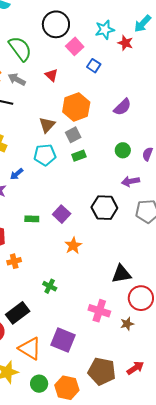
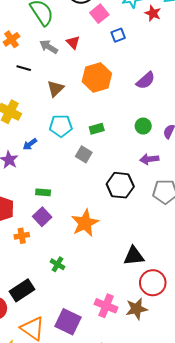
blue square: (94, 66) -> (118, 35), turned 32
gray arrow: (17, 79) -> (49, 47), moved
brown triangle: (47, 125) -> (55, 89), moved
gray square: (73, 135) -> (84, 154), moved, turned -35
purple square: (62, 214) -> (42, 217), moved
orange star: (73, 245) -> (85, 223), size x1.5
pink cross: (99, 311) -> (106, 306), moved
brown star: (127, 324) -> (137, 309), size x1.5

